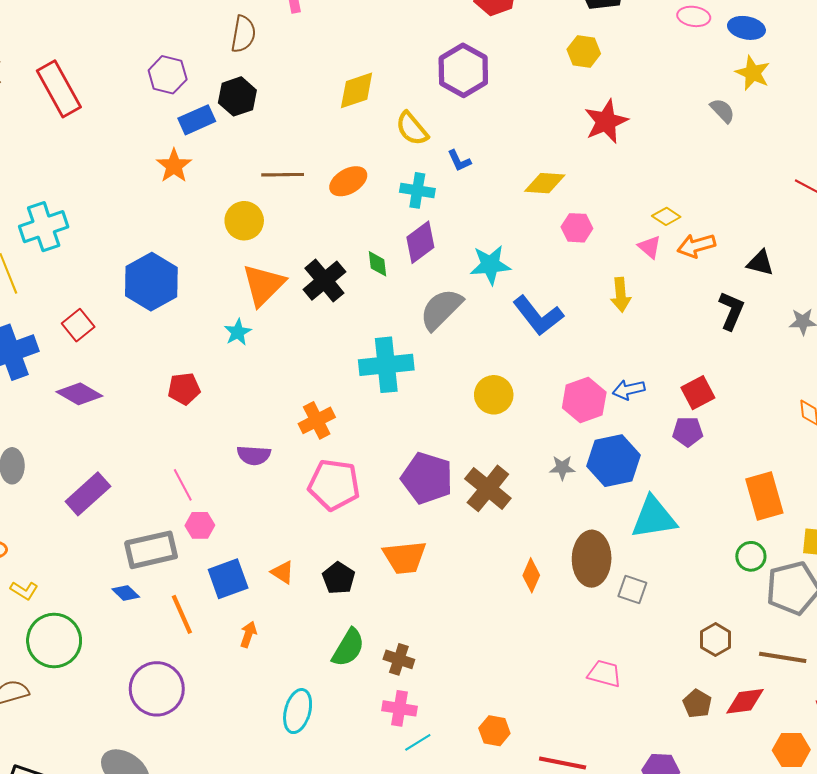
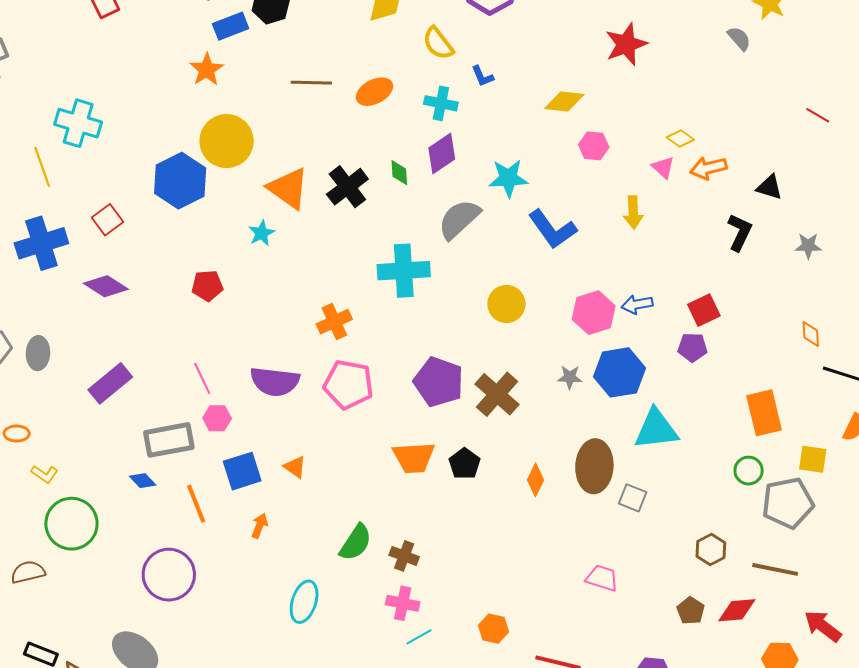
yellow circle: (244, 221) -> (227, 141), moved, size x1.4
cyan cross: (44, 227) -> (78, 123), turned 33
orange triangle: (263, 285) -> (288, 188), turned -42
purple semicircle: (254, 455) -> (275, 382), moved, size x1.5
black pentagon: (339, 578) -> (465, 464), moved

